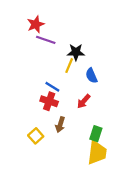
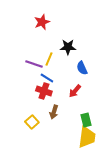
red star: (36, 24) -> (42, 22), moved
purple line: (46, 40) -> (34, 64), moved
yellow line: (69, 66) -> (49, 59), moved
green rectangle: (96, 134) -> (86, 120), turned -32

